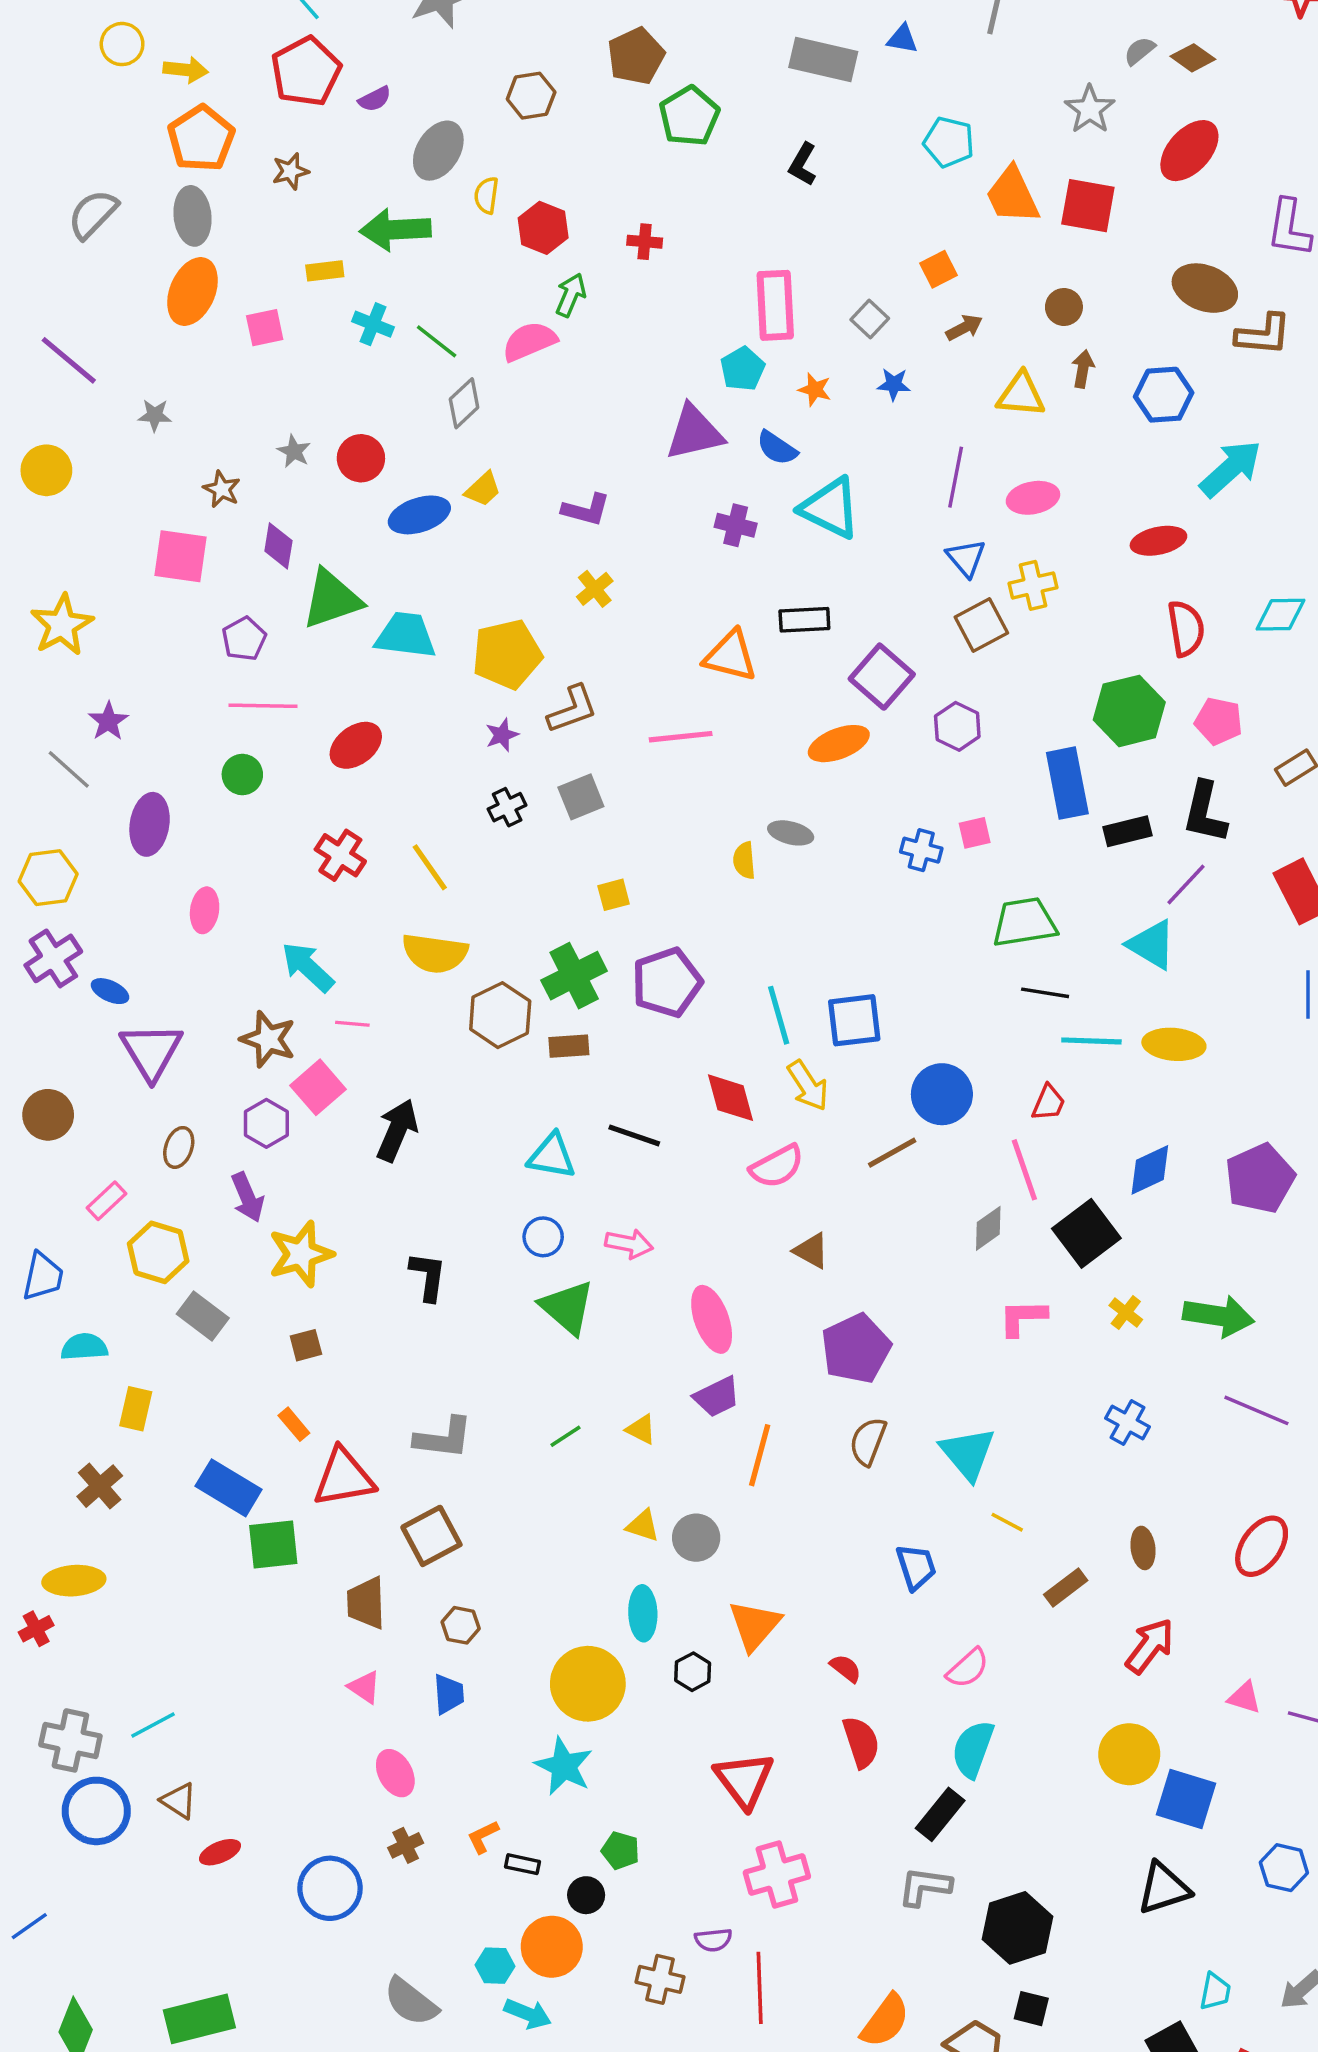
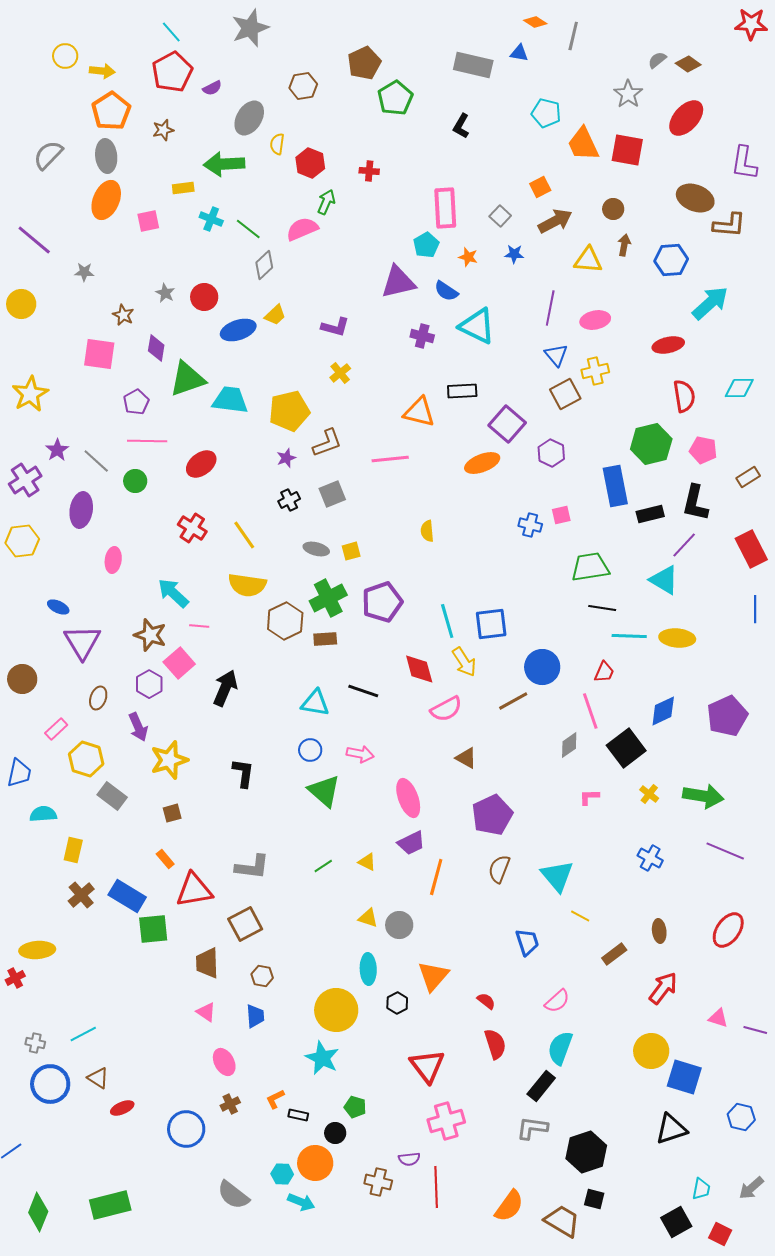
brown arrow: (964, 328) -> (555, 221), size x1.6
gray line: (69, 769) -> (96, 461), moved
gray ellipse: (791, 833) -> (316, 549), moved
purple cross: (53, 958) -> (25, 480), moved
pink L-shape: (1023, 1318) -> (589, 797), size x0.7
brown cross: (100, 1486) -> (81, 895), moved
gray cross: (70, 1740) -> (35, 1043), size x0.6

